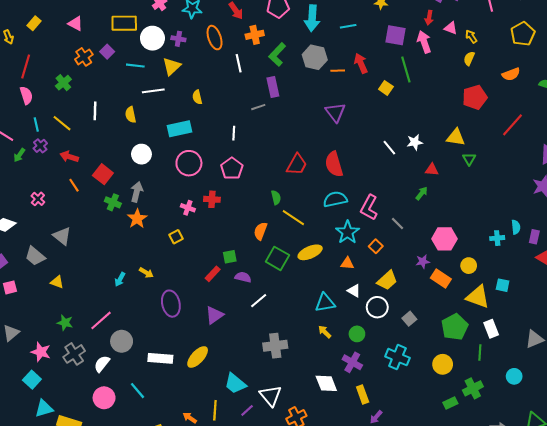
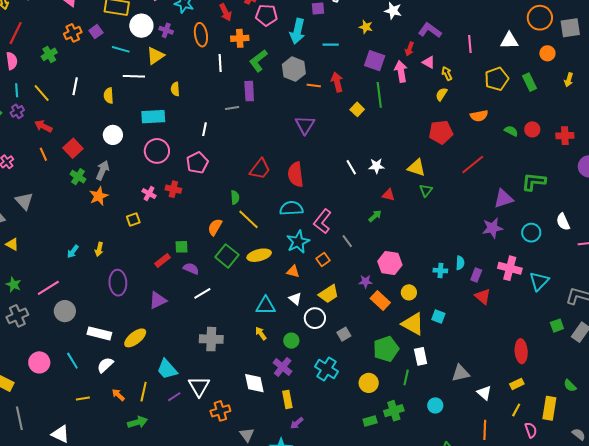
yellow arrow: (146, 273) -> (99, 249), turned 64
white semicircle: (102, 364) -> (105, 365), moved

